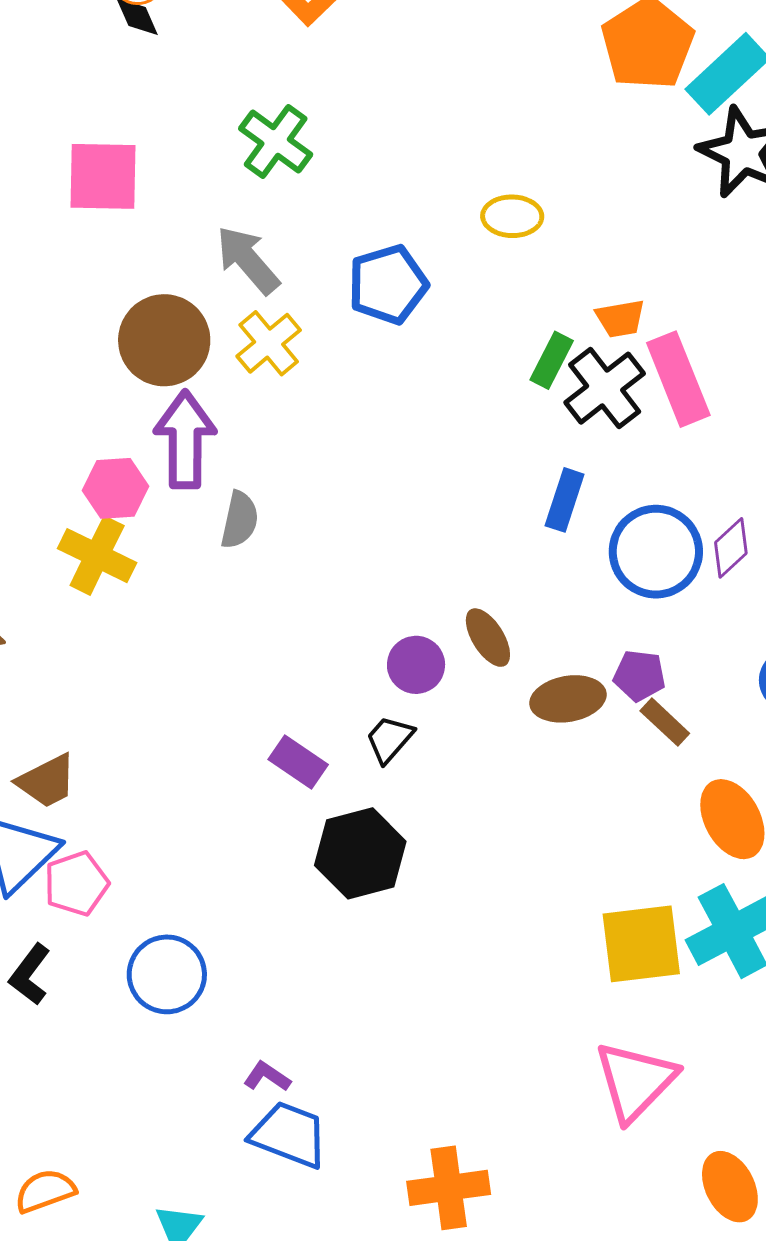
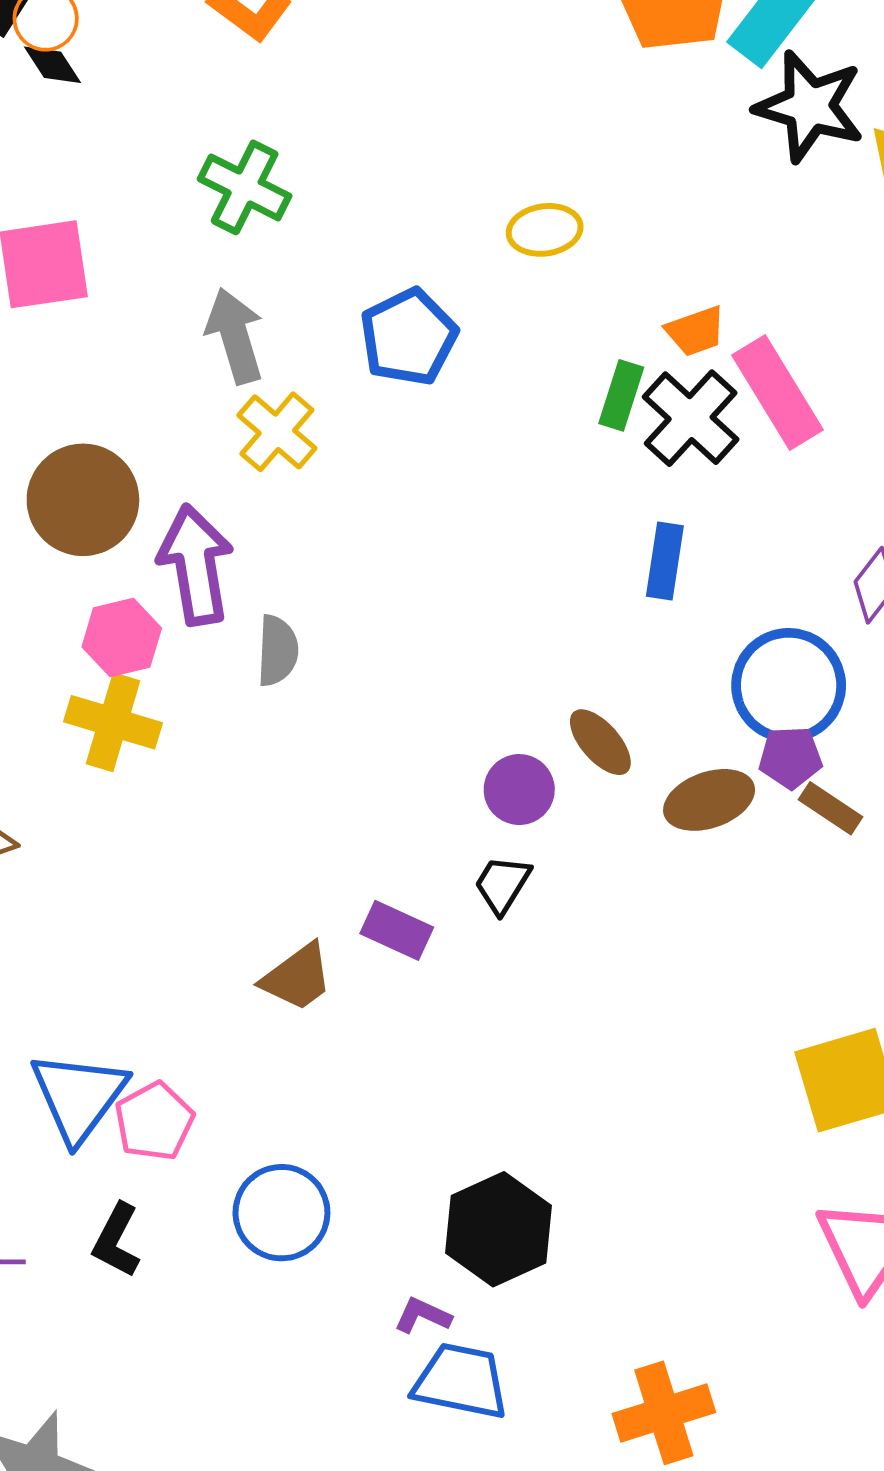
gray arrow: (248, 260) -> (235, 336), turned 34
brown circle: (164, 340) -> (83, 500), moved
blue circle: (656, 552) -> (789, 685), moved
brown trapezoid: (47, 781) -> (297, 977), moved
black hexagon: (360, 853) -> (499, 1229), moved

